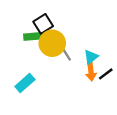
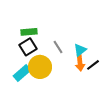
black square: (43, 24) -> (28, 47), moved
yellow circle: (52, 43) -> (40, 67), moved

